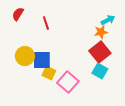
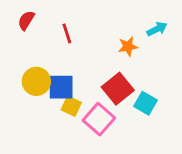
orange star: (101, 32) -> (128, 46), moved
red square: (100, 52) -> (118, 89), moved

